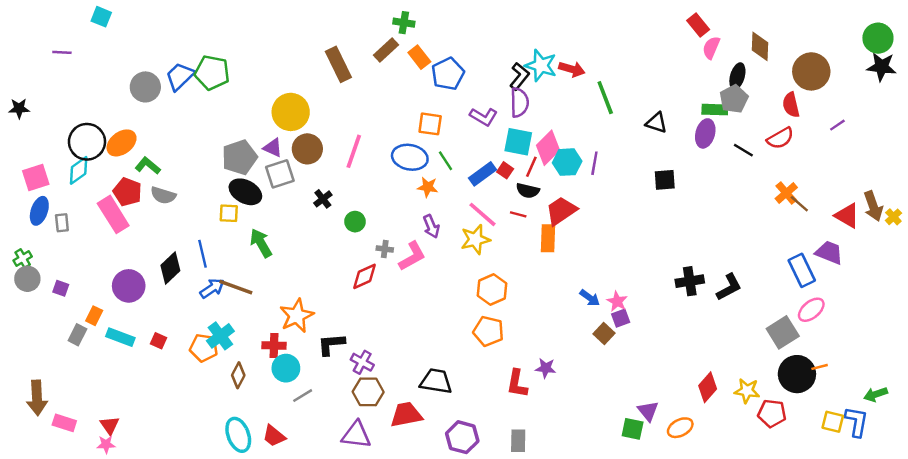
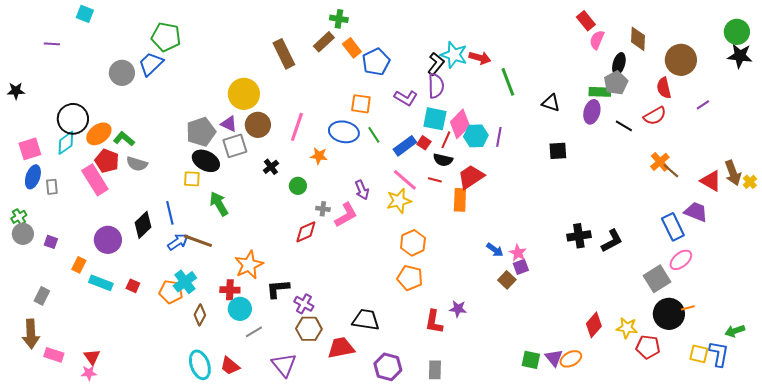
green pentagon: (212, 73) -> (166, 37), moved
orange ellipse: (122, 143) -> (99, 134), moved
orange star: (428, 187) -> (319, 156), moved
gray rectangle: (77, 335) -> (42, 296), moved
purple triangle: (648, 411) -> (554, 358), moved
purple triangle: (356, 435) -> (284, 365), moved, turned 44

